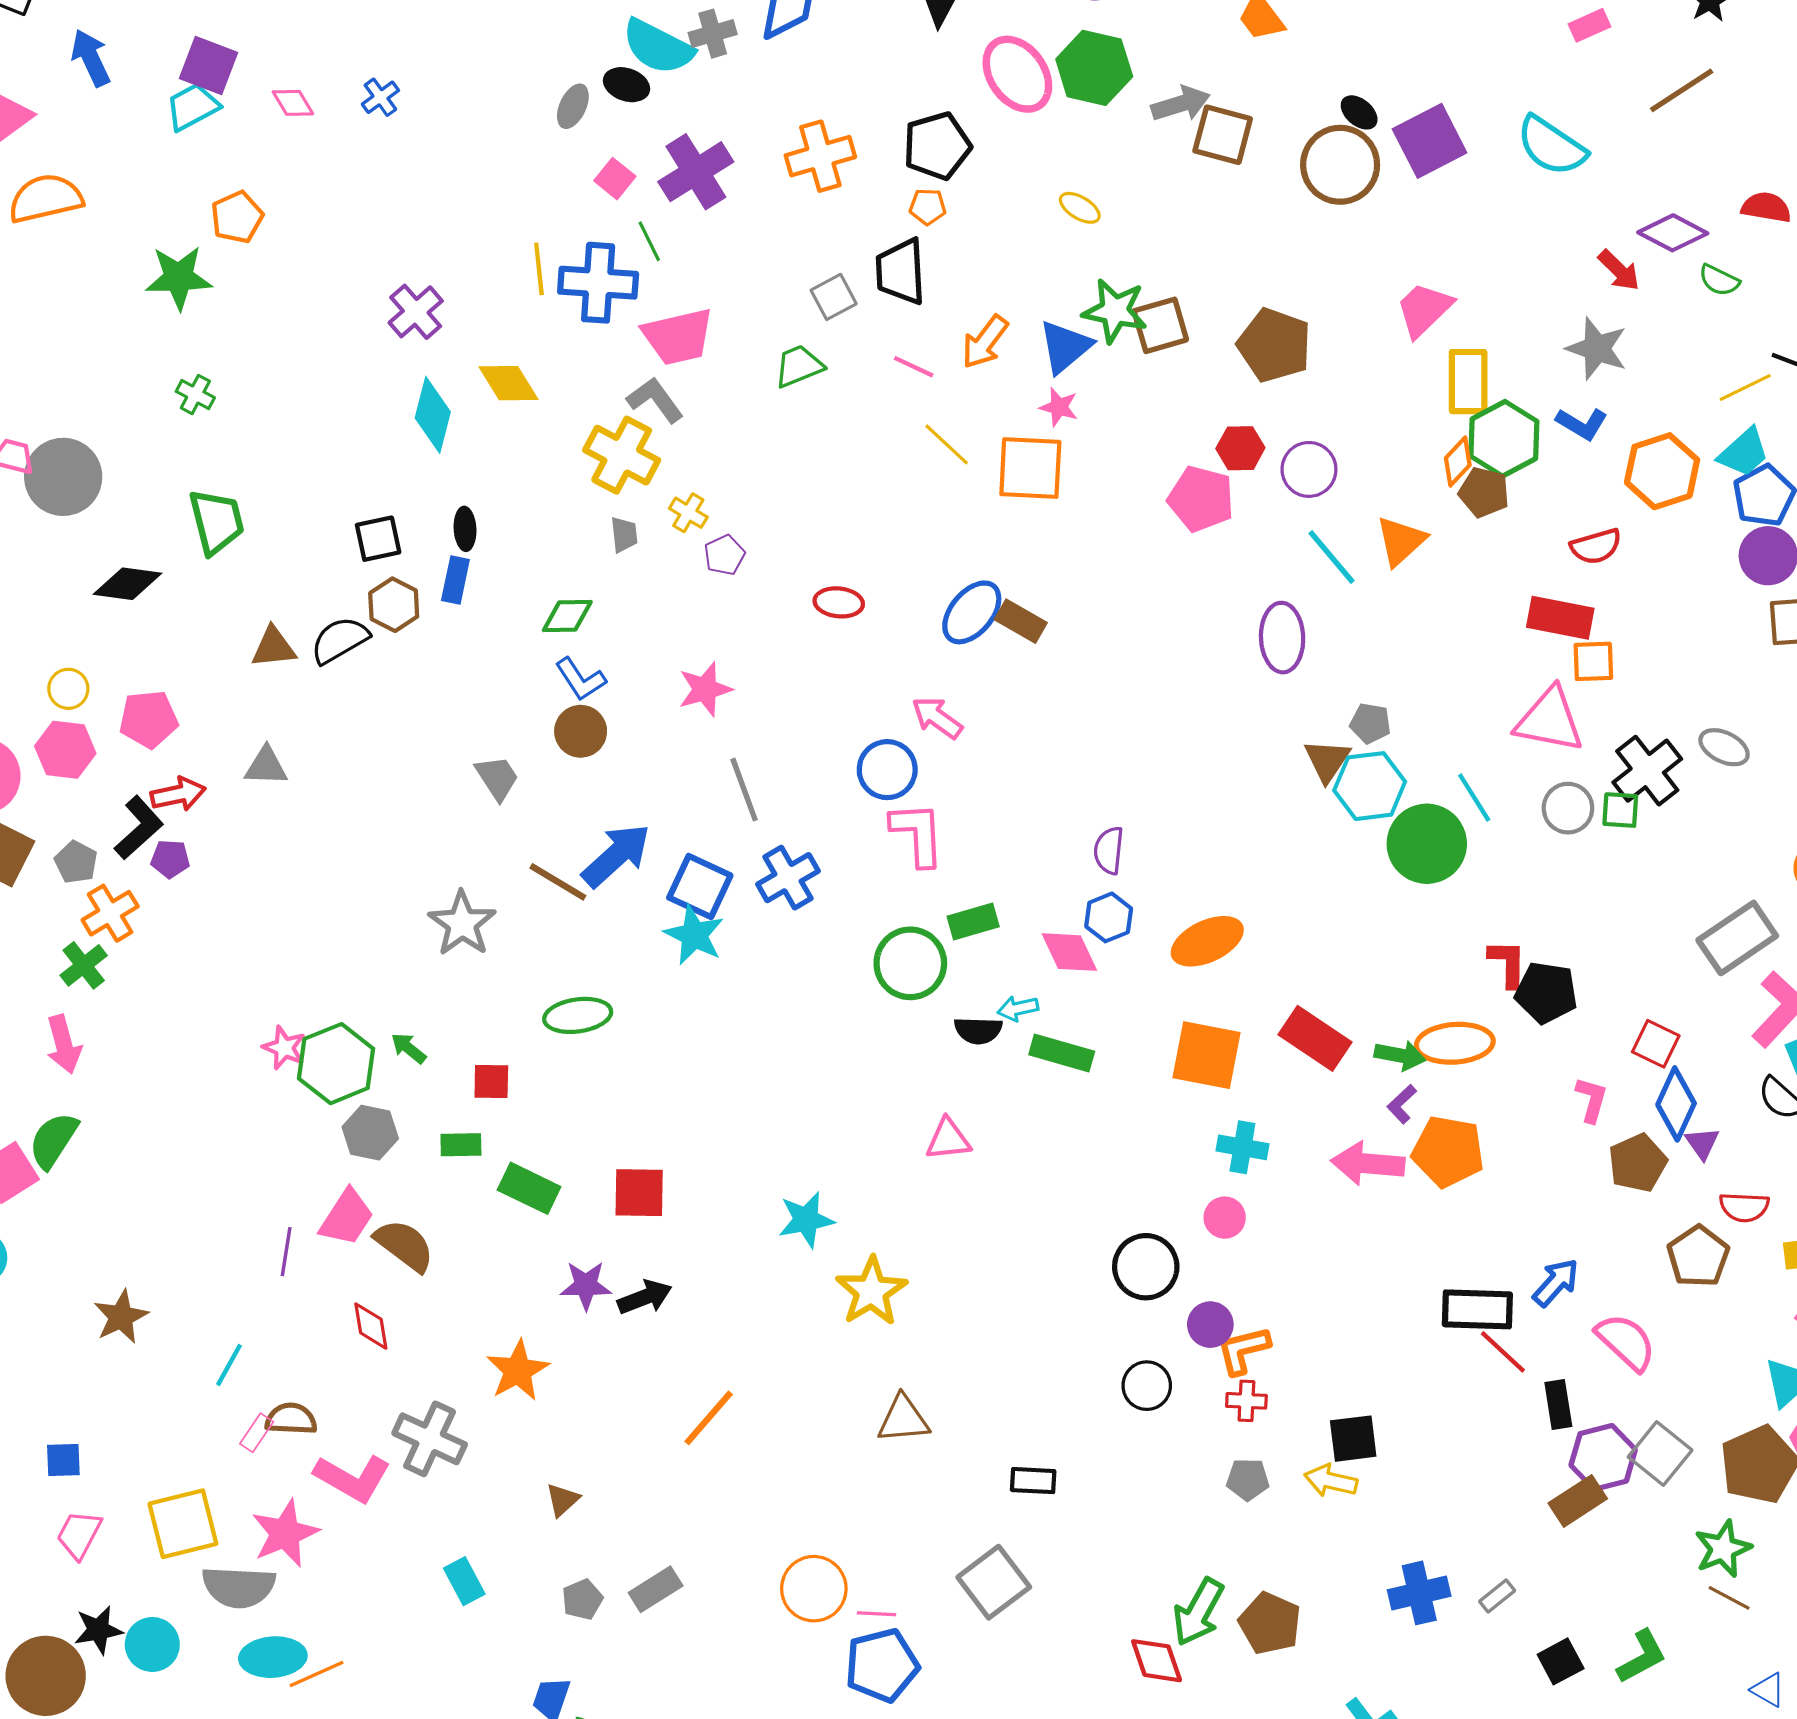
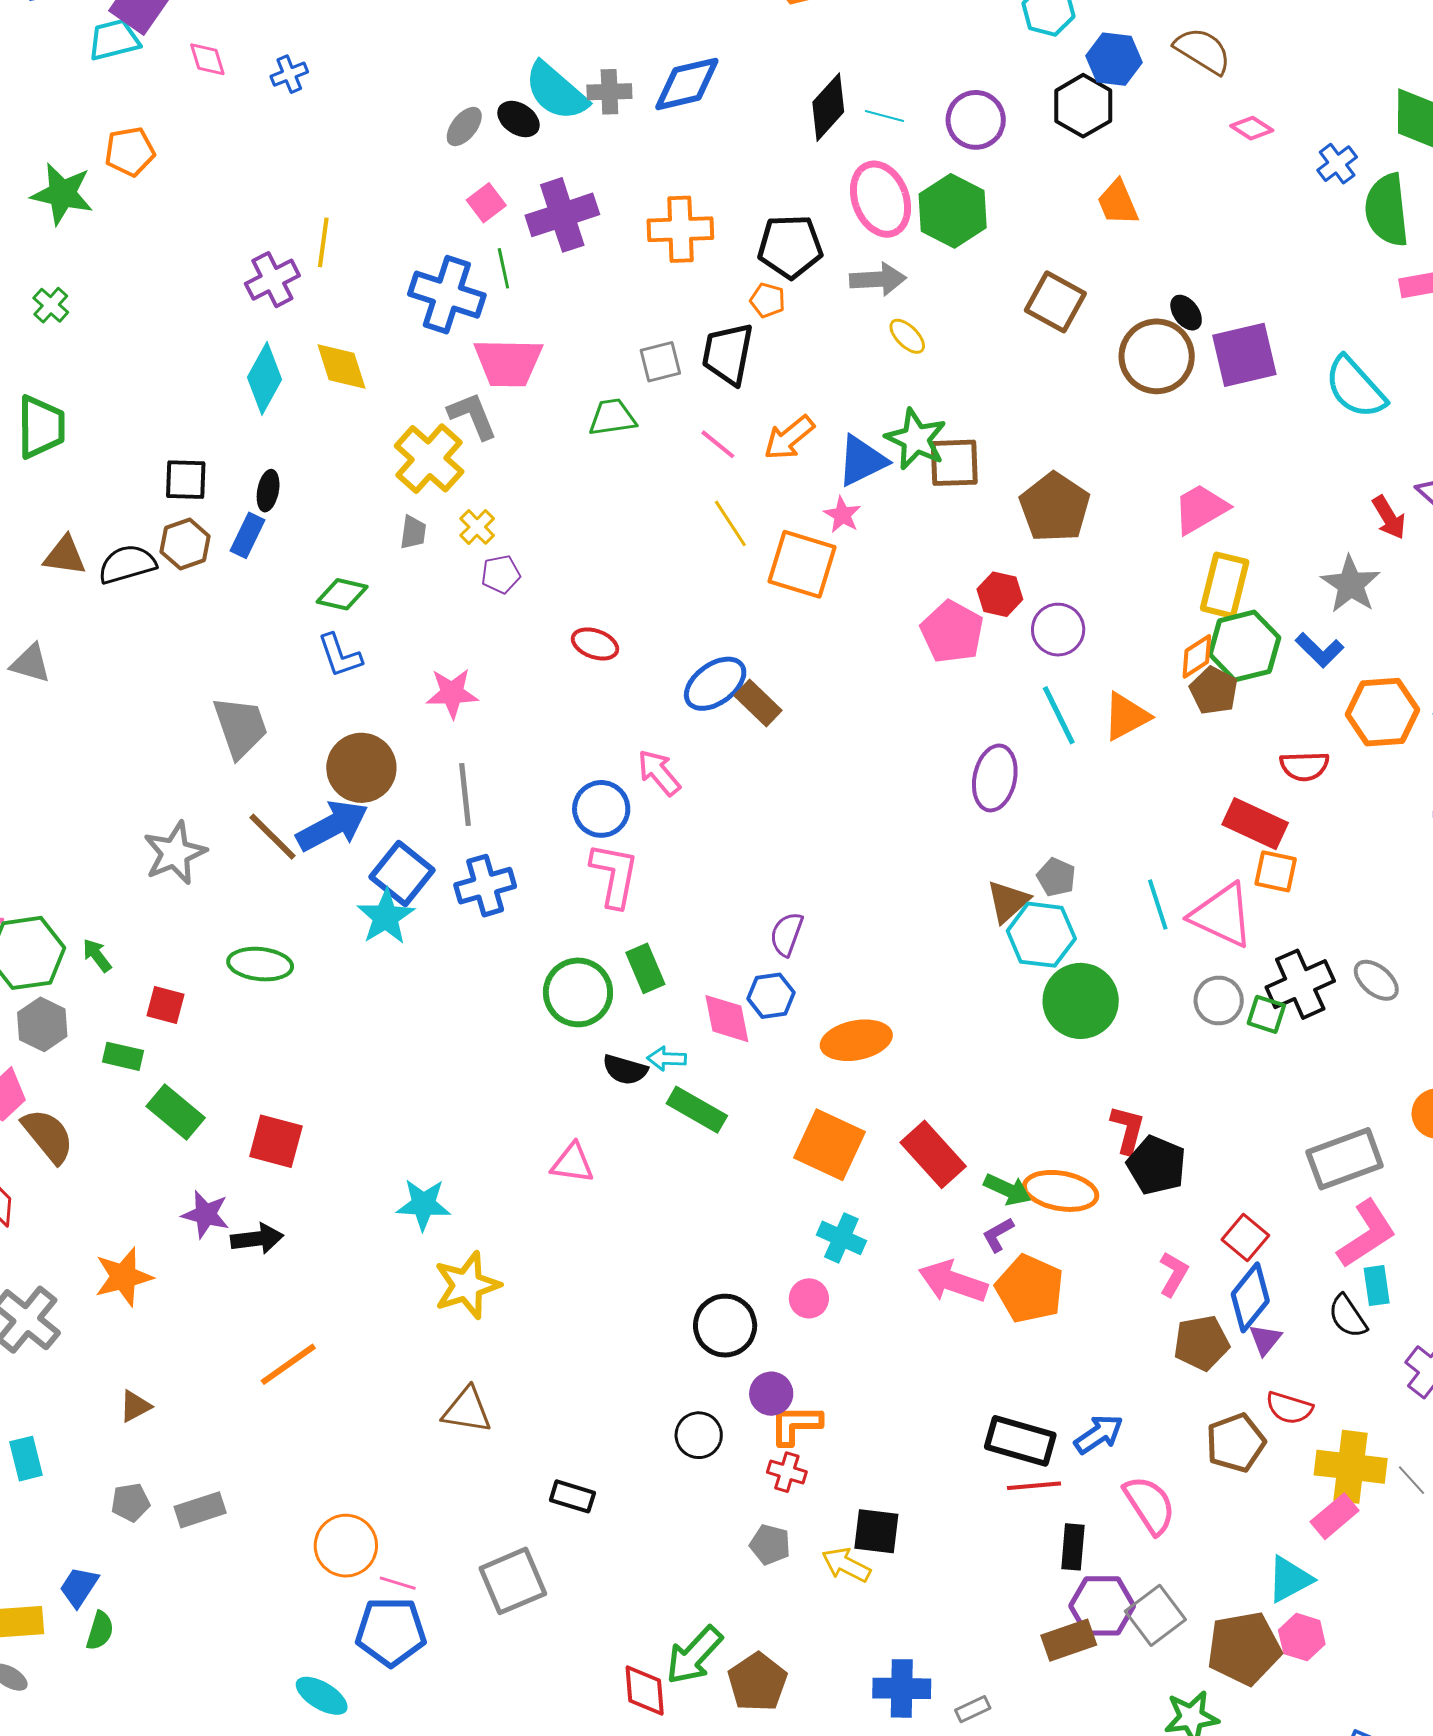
gray arrow: (1181, 104) -> (878, 279), moved
yellow line: (539, 269) -> (323, 242), moved
brown circle: (581, 731) -> (361, 768), moved, size x1.4
gray trapezoid: (497, 778) -> (240, 727), size x1.4
cyan line: (1474, 797) -> (1158, 904), moved
green rectangle: (973, 922) -> (645, 968), turned 69
red line: (1503, 1352) -> (1034, 1486), turned -62

